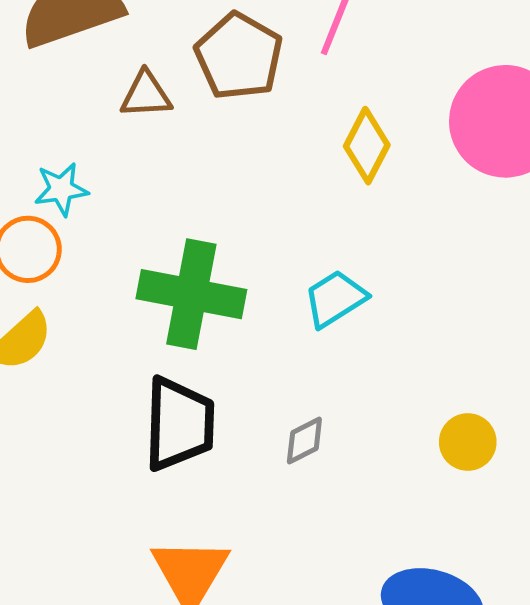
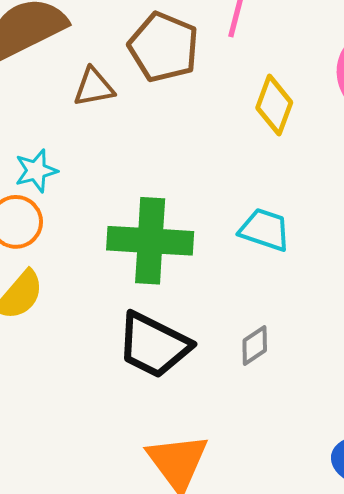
cyan trapezoid: (335, 299) -> (265, 230), turned 58
black trapezoid: (179, 424) -> (154, 345), turned 122

